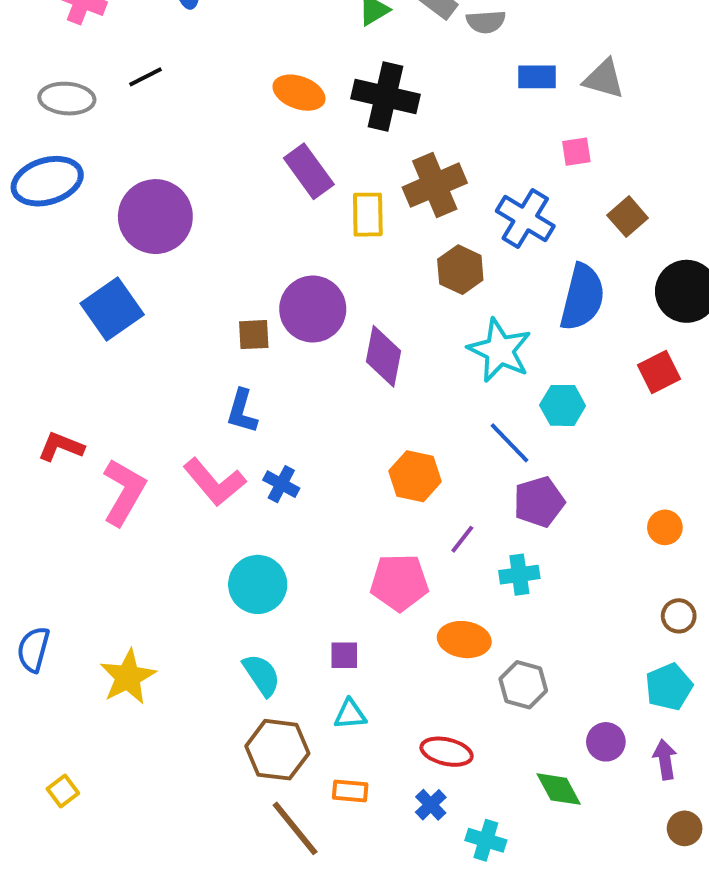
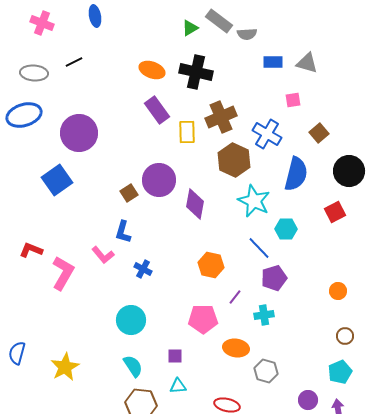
brown hexagon: (460, 270) -> (234, 160), size x1.4
brown square: (254, 335) -> (129, 193), turned -30
pink L-shape: (214, 482) -> (103, 255), moved, size x0.7

